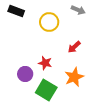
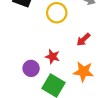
orange star: (74, 77) -> (83, 72), turned 30

